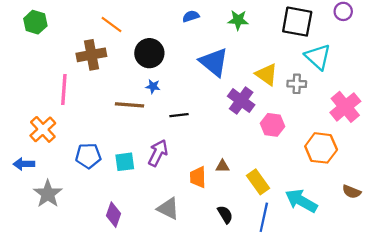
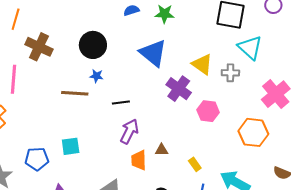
green star: (238, 20) -> (164, 14), moved
orange line: (112, 25) -> (16, 19), moved, turned 70
brown cross: (91, 55) -> (39, 47), turned 36
purple arrow: (158, 153) -> (129, 131), moved
blue pentagon: (88, 156) -> (37, 159), moved
yellow rectangle: (258, 182) -> (195, 164), size x0.6

